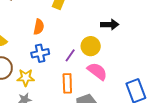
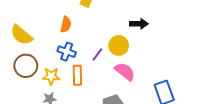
blue cross: (40, 53) -> (67, 52), turned 30
orange rectangle: (67, 83) -> (77, 75), moved

